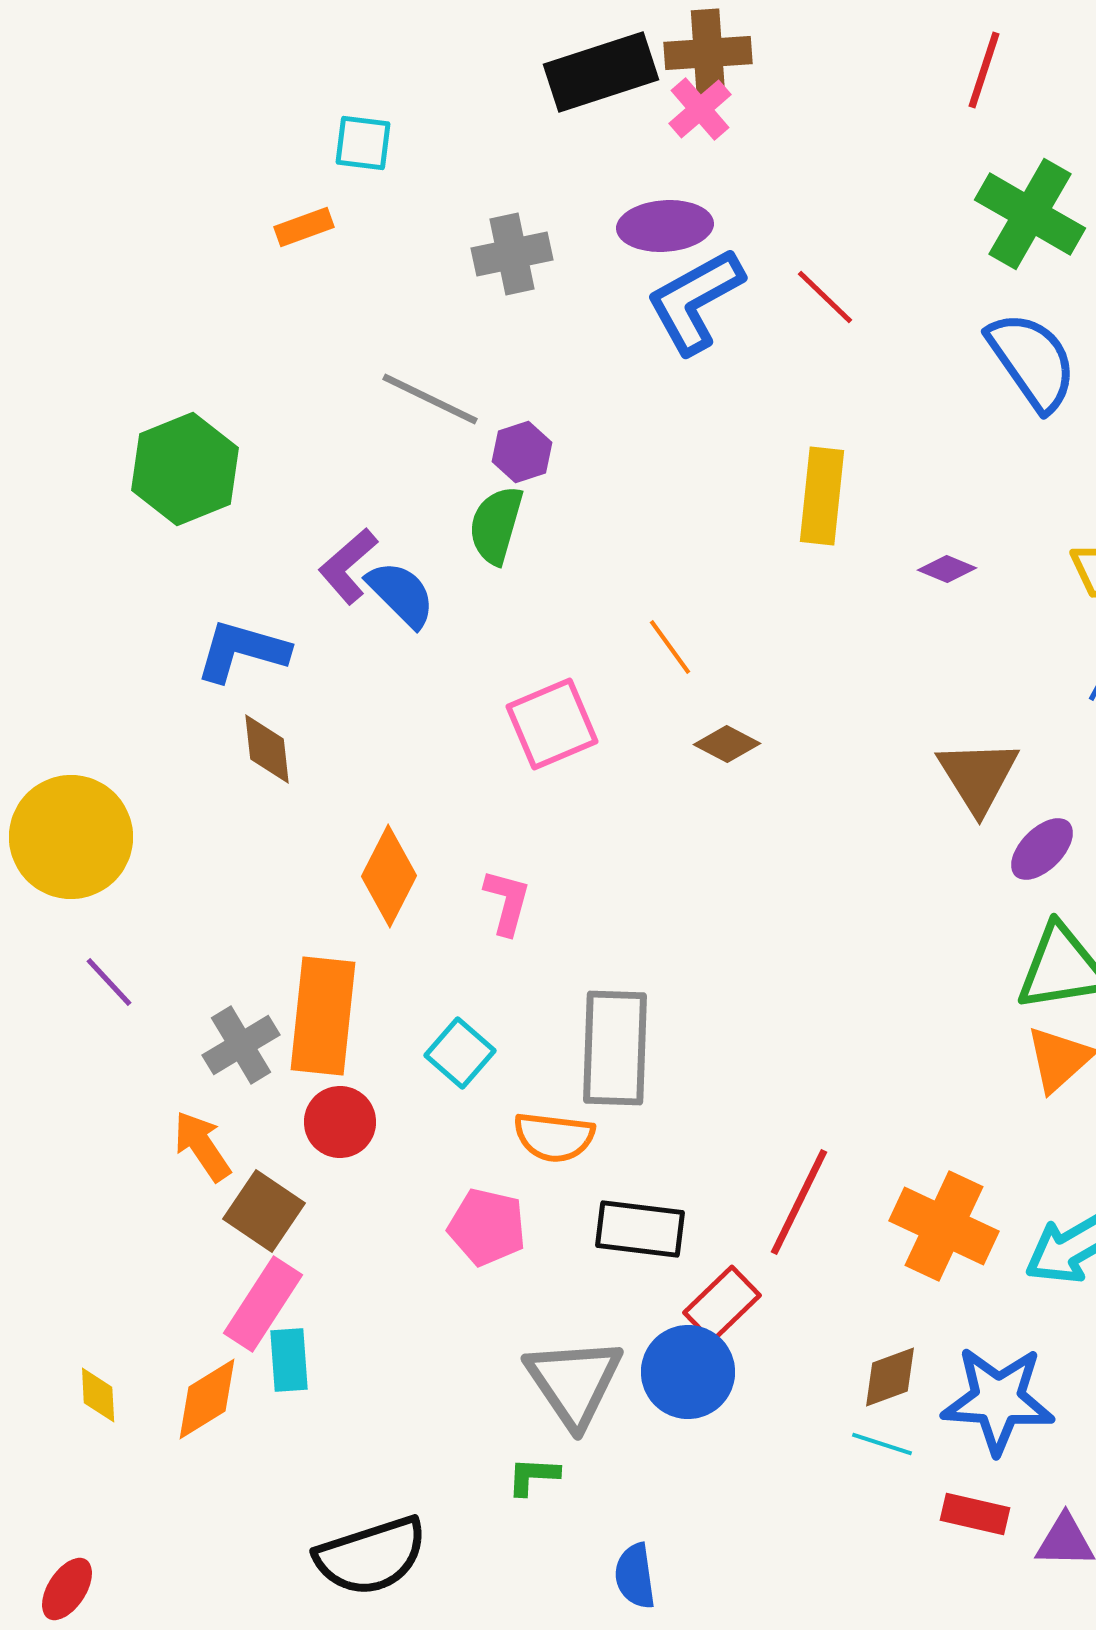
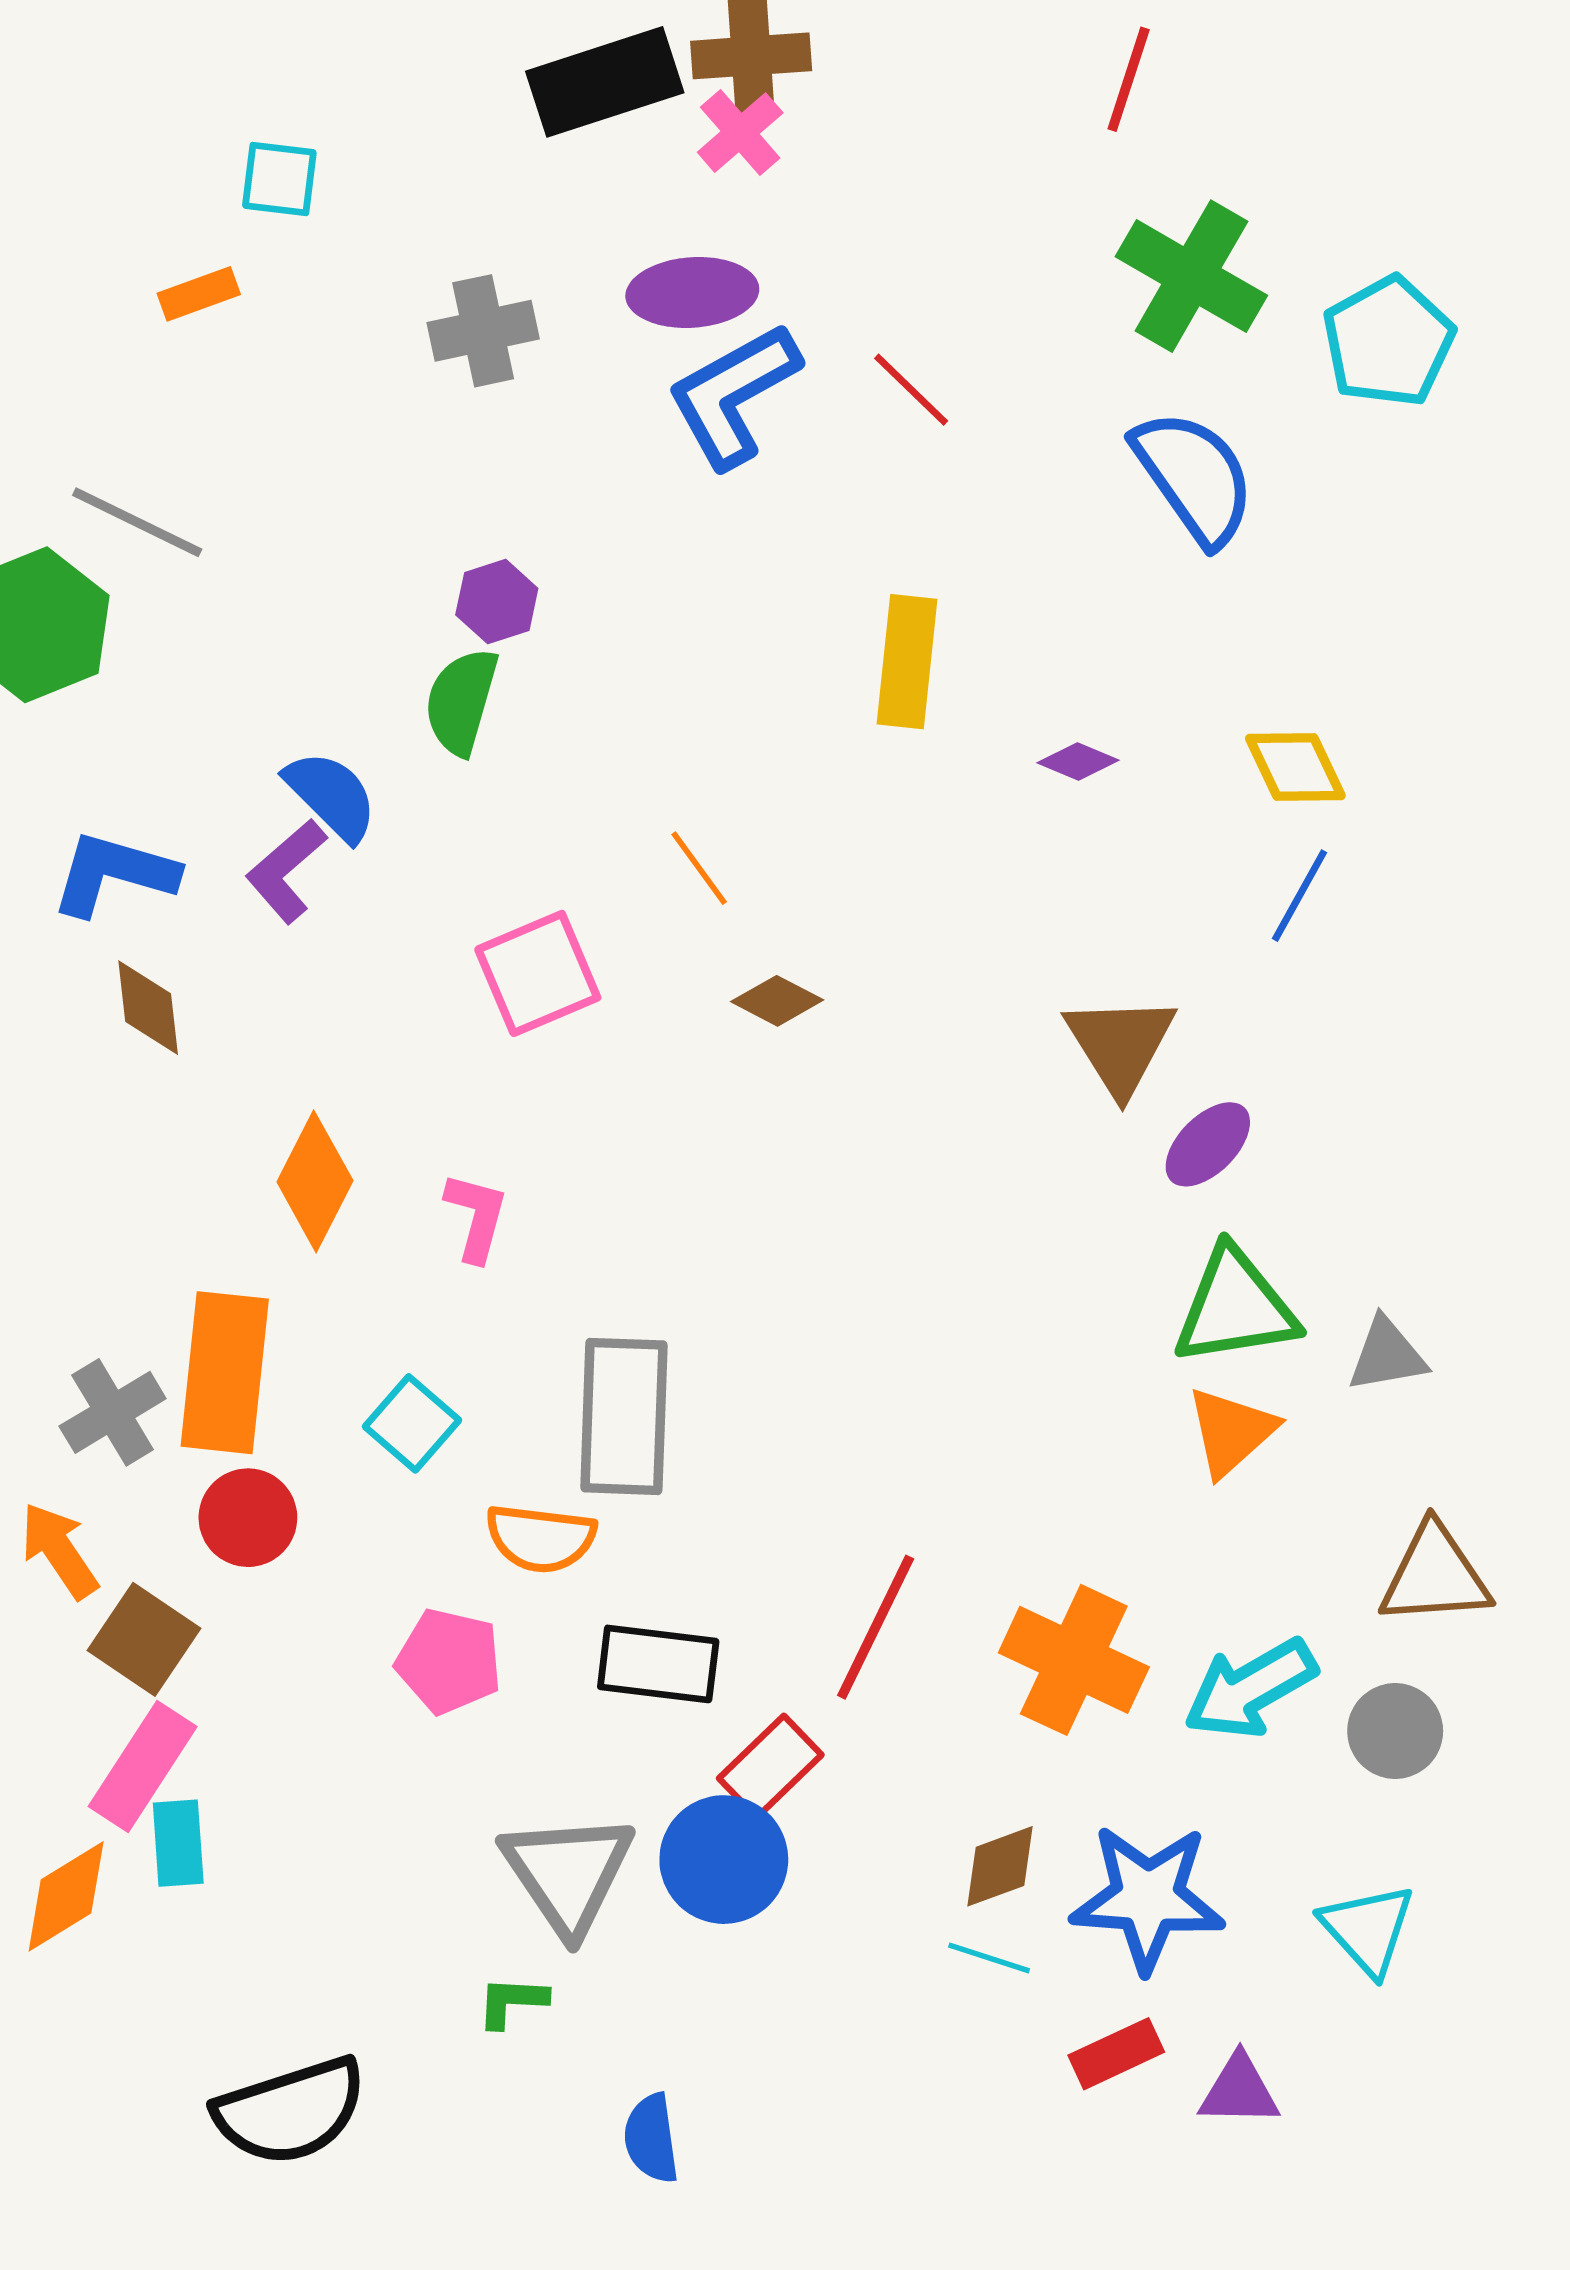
gray line: (430, 399) -> (137, 522), moved
purple L-shape: (348, 566) -> (286, 871), moved
red rectangle: (975, 1514) -> (1116, 2054), turned -38

